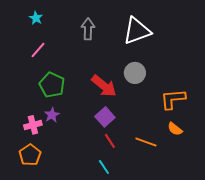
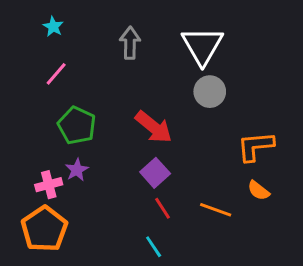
white triangle: (137, 31) -> (202, 46), turned -40
gray circle: (135, 73) -> (210, 92), moved
orange pentagon: (30, 155) -> (44, 229), size x1.4

